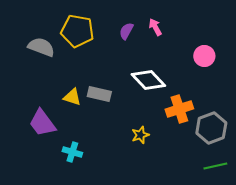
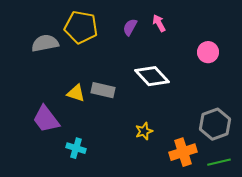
gray semicircle: (41, 47) -> (45, 43), turned -32
orange cross: (179, 109) -> (183, 152), moved

